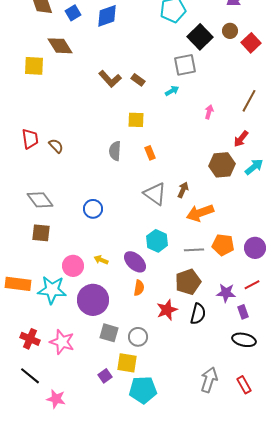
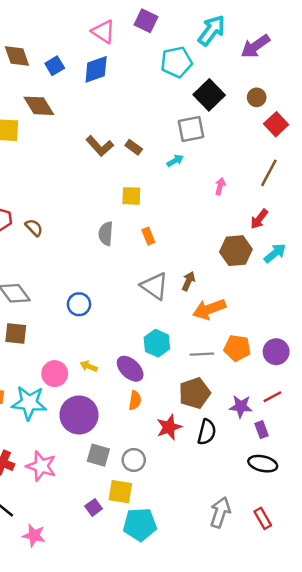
brown circle: (230, 31) -> (257, 97), moved
red square: (251, 43) -> (276, 124), moved

